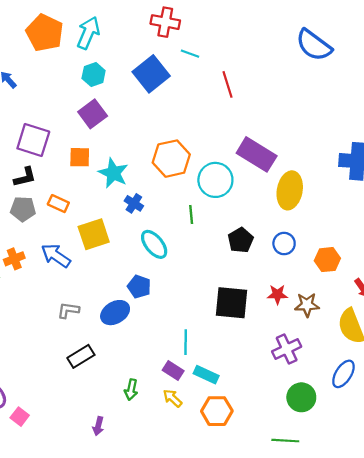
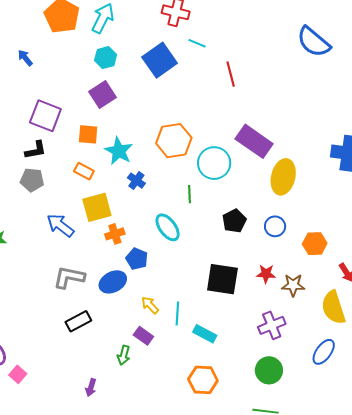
orange rectangle: (58, 204) -> (84, 171), moved
cyan ellipse: (154, 244) -> (168, 227), moved
orange cross: (14, 259) -> (115, 234), moved
gray L-shape: (68, 310) -> (69, 277), size x1.5
purple rectangle: (173, 371) -> (143, 336), moved
cyan rectangle: (206, 375) -> (205, 334), moved
green circle: (301, 397) -> (269, 370), moved
yellow arrow: (172, 398) -> (150, 305), moved

